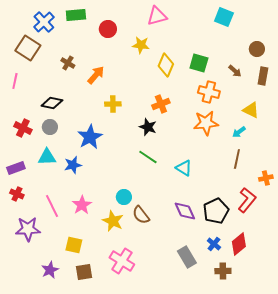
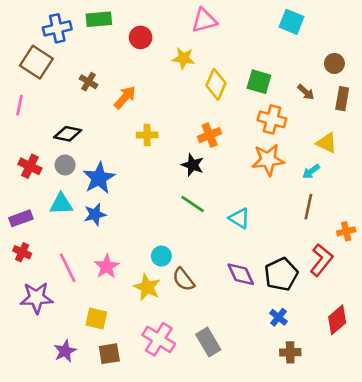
blue cross: (44, 22) -> (57, 28), turned 30
blue star: (90, 137) -> (99, 178), moved
red diamond: (239, 244) -> (337, 320), moved
gray rectangle: (187, 257) -> (208, 342), moved

